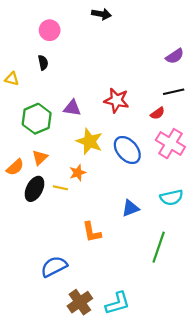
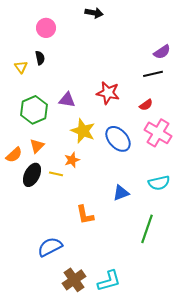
yellow triangle: (12, 79) -> (21, 67), moved, turned 40
black line: (174, 92) -> (153, 74), moved

